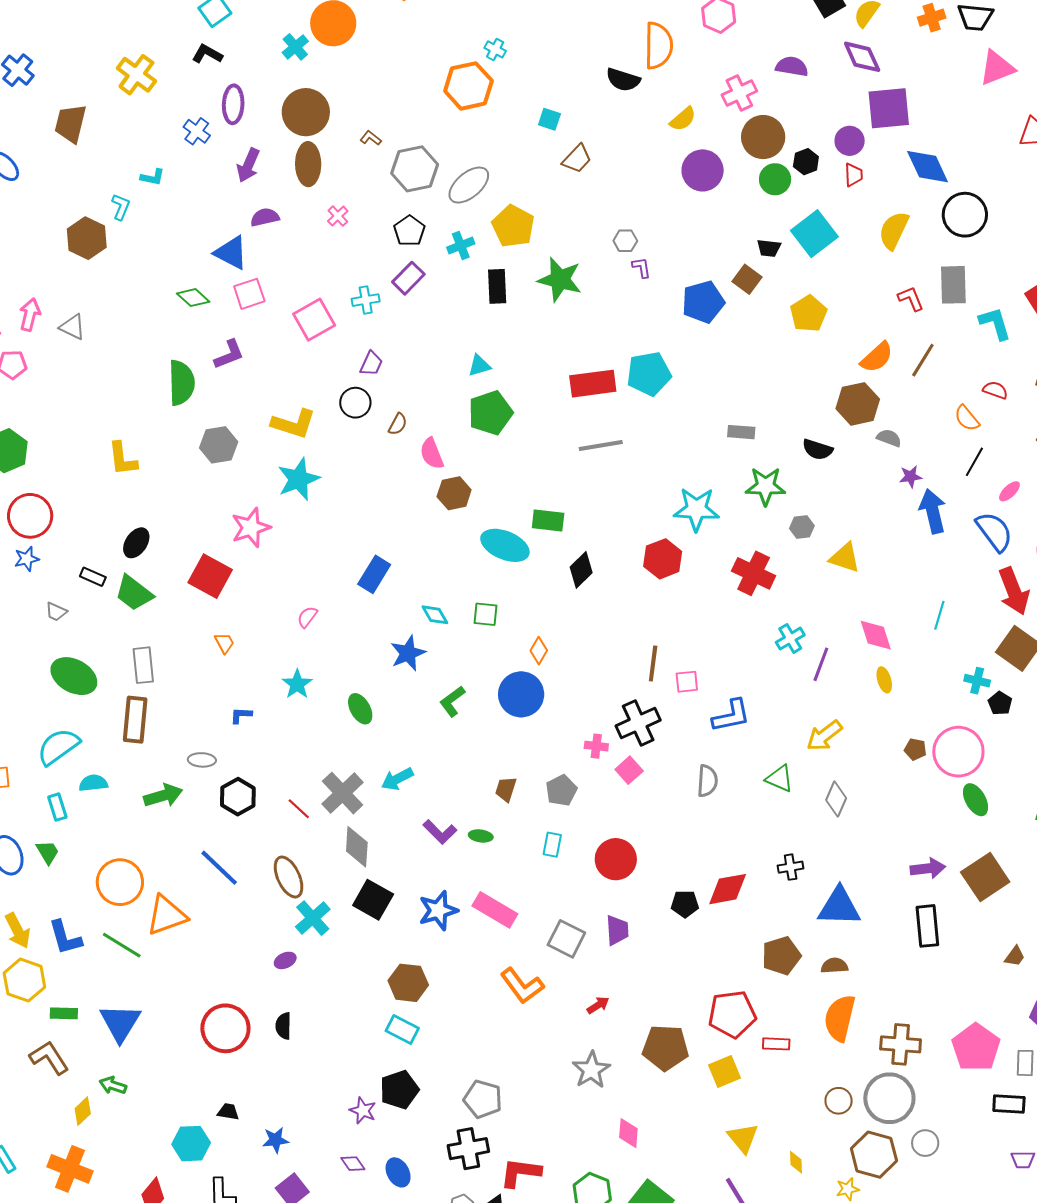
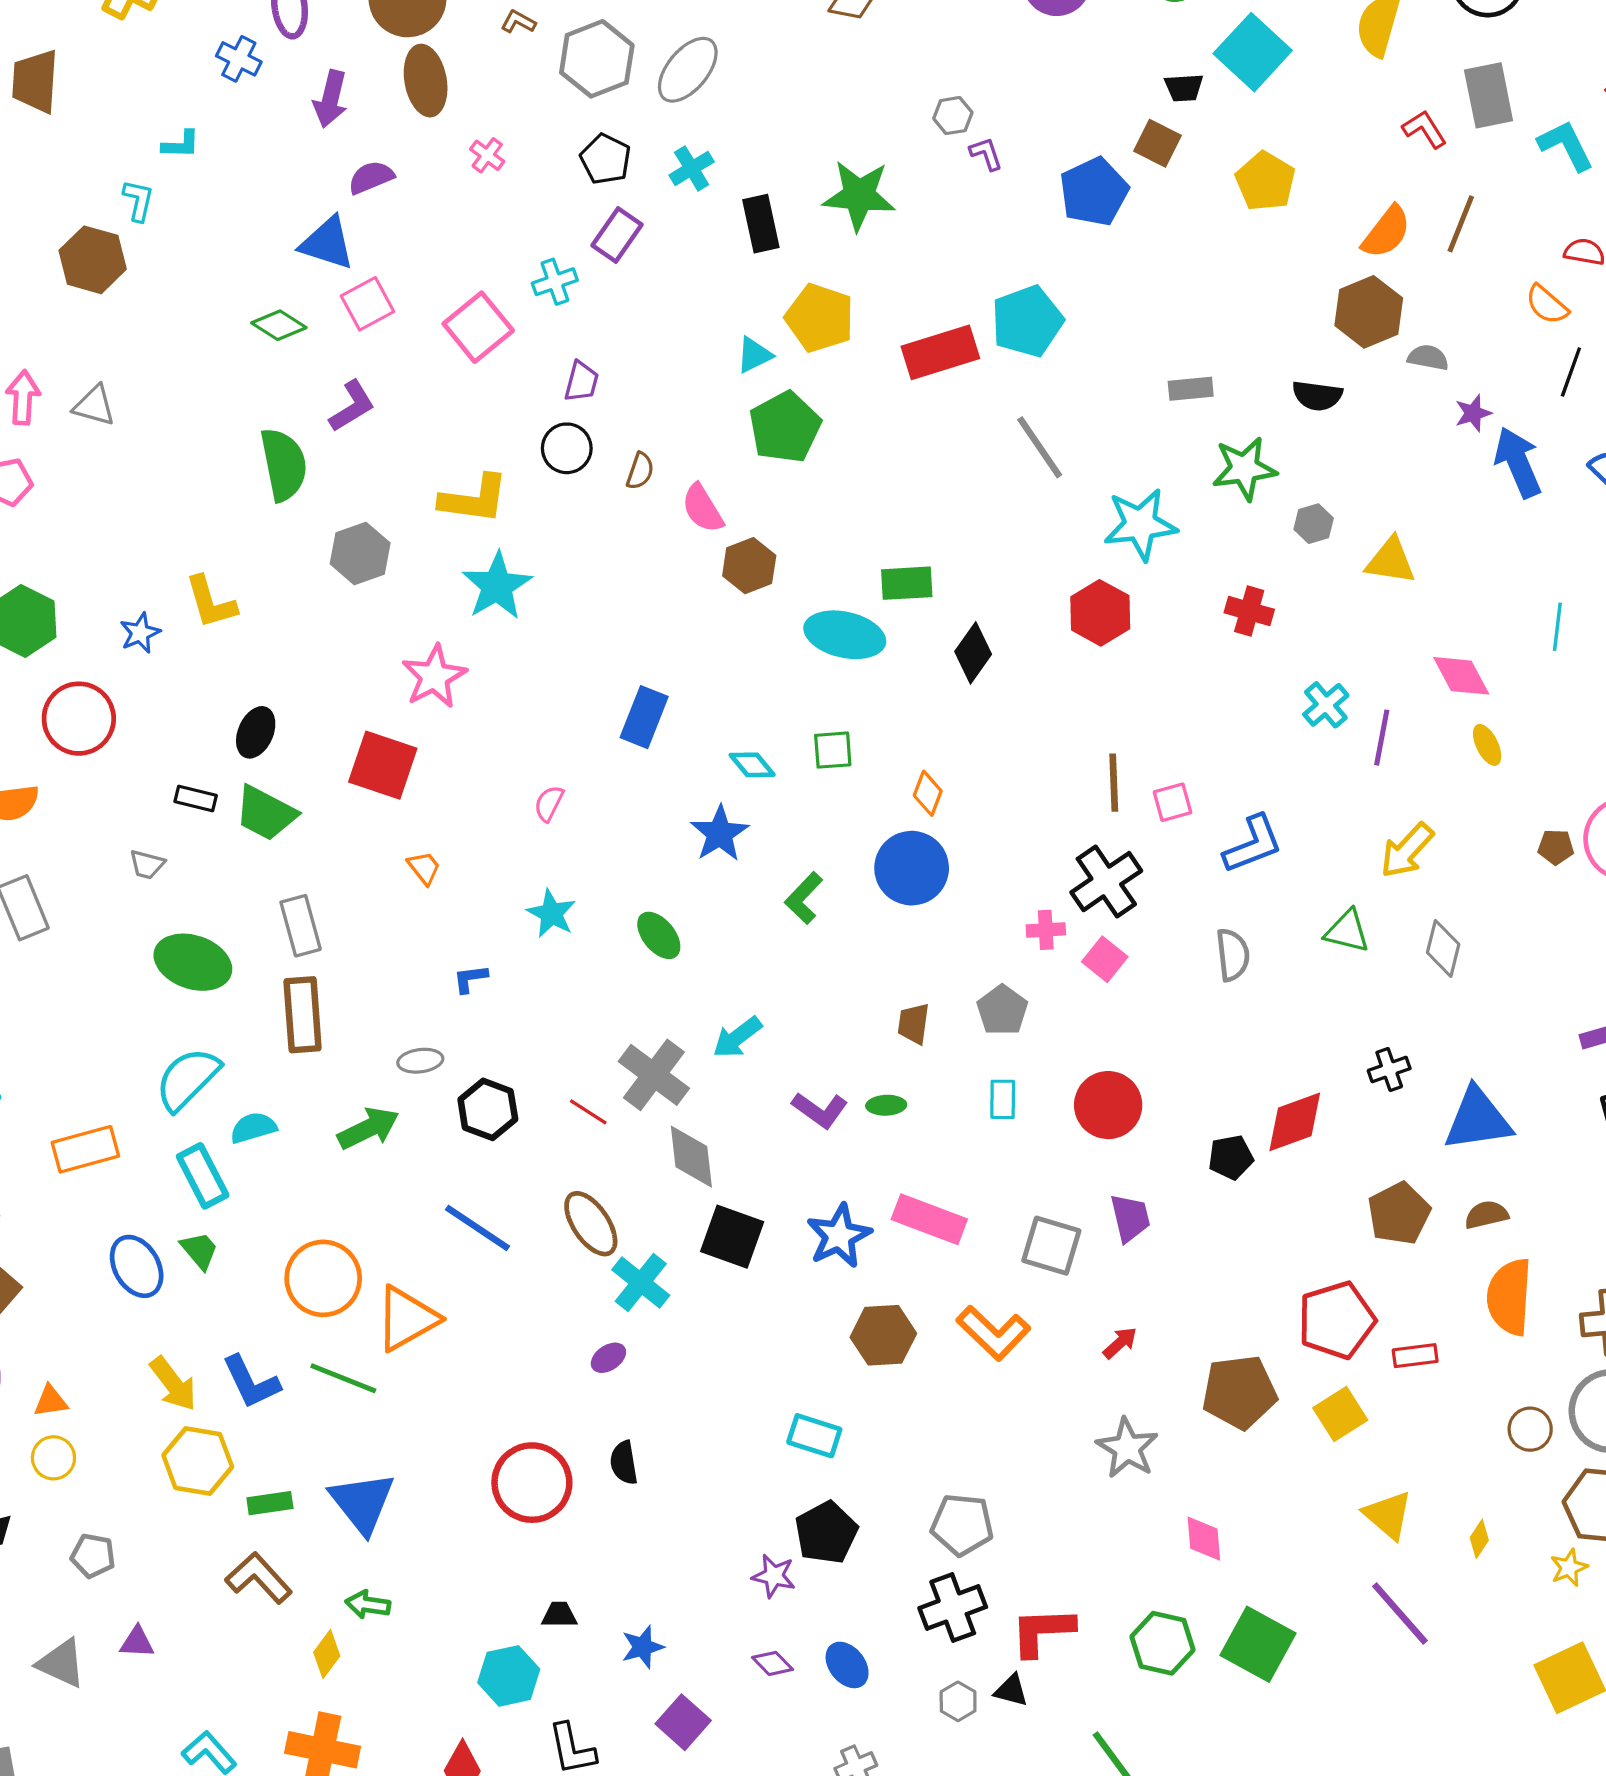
yellow pentagon: (513, 226) -> (820, 318), moved
gray line: (601, 445) -> (1040, 447), moved, turned 75
blue star: (27, 559) -> (140, 633), moved
red cross: (754, 573) -> (1249, 611), size x0.7
cyan rectangle: (57, 807) -> (203, 1176), size x1.4
brown hexagon: (408, 983) -> (883, 1335), moved
yellow diamond: (796, 1162) -> (1479, 1539), turned 45

